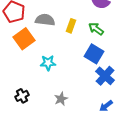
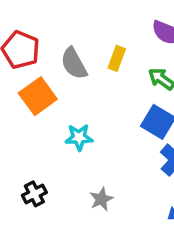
gray semicircle: (45, 20) -> (74, 63), turned -126
yellow rectangle: (71, 26) -> (117, 58), moved

